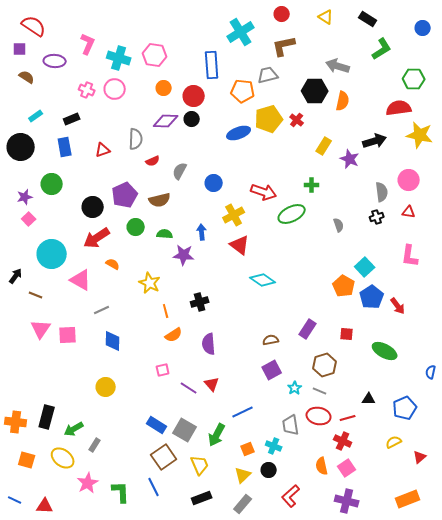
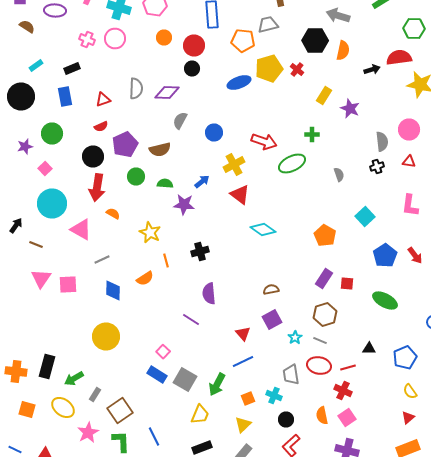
purple diamond: (166, 121) -> (167, 92), moved
black arrow: (375, 141) -> (372, 70), moved, size x0.7
red semicircle: (153, 161) -> (101, 126), moved
pink square: (29, 219) -> (45, 168), moved
blue arrow: (202, 232) -> (202, 182), turned 56
red arrow: (97, 238) -> (97, 188), turned -48
orange pentagon: (344, 286) -> (325, 236), moved
blue pentagon: (372, 297) -> (385, 256), moved
red arrow: (398, 306) -> (415, 256), moved
purple rectangle: (308, 329) -> (324, 278), moved
orange semicircle: (174, 335) -> (145, 278), moved
pink square: (163, 370) -> (163, 352), moved, turned -32
red triangle: (212, 384) -> (243, 334), moved
yellow circle: (106, 387) -> (106, 336), size x1.4
purple line: (189, 388) -> (191, 320), moved
yellow semicircle: (394, 442) -> (410, 392), moved, turned -98
brown square: (164, 457) -> (120, 410), moved
red triangle: (420, 457) -> (408, 418), moved
yellow trapezoid: (200, 465) -> (200, 414), turned 45
black circle: (269, 470) -> (286, 420), moved

